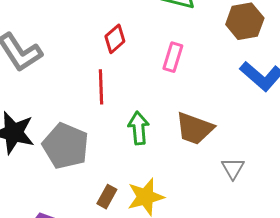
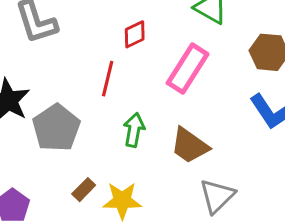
pink rectangle: (173, 57) -> (188, 69), size x1.6
gray triangle: (233, 168) -> (217, 196), size x1.5

